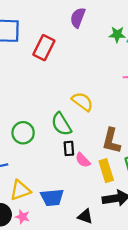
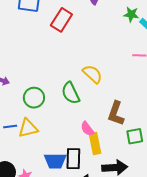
black rectangle: (69, 148) -> (73, 159), moved, size x1.5
yellow rectangle: (106, 171) -> (95, 144), moved
yellow triangle: (20, 190) -> (28, 128), moved

